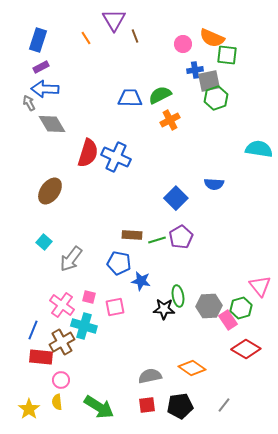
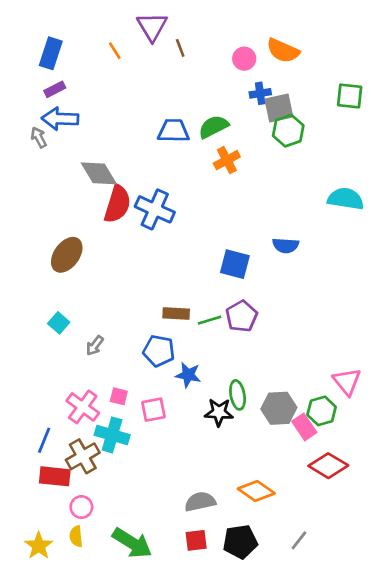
green square: (227, 55) -> (350, 96), moved
gray diamond: (52, 124) -> (99, 173), moved
blue square: (176, 198) -> (235, 264), turned -30
gray arrow: (71, 259) -> (95, 346), size x0.6

